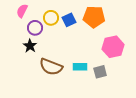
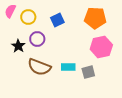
orange pentagon: (94, 17) -> (95, 18), moved
yellow circle: (51, 18) -> (28, 17), moved
purple circle: (35, 28) -> (37, 39), moved

